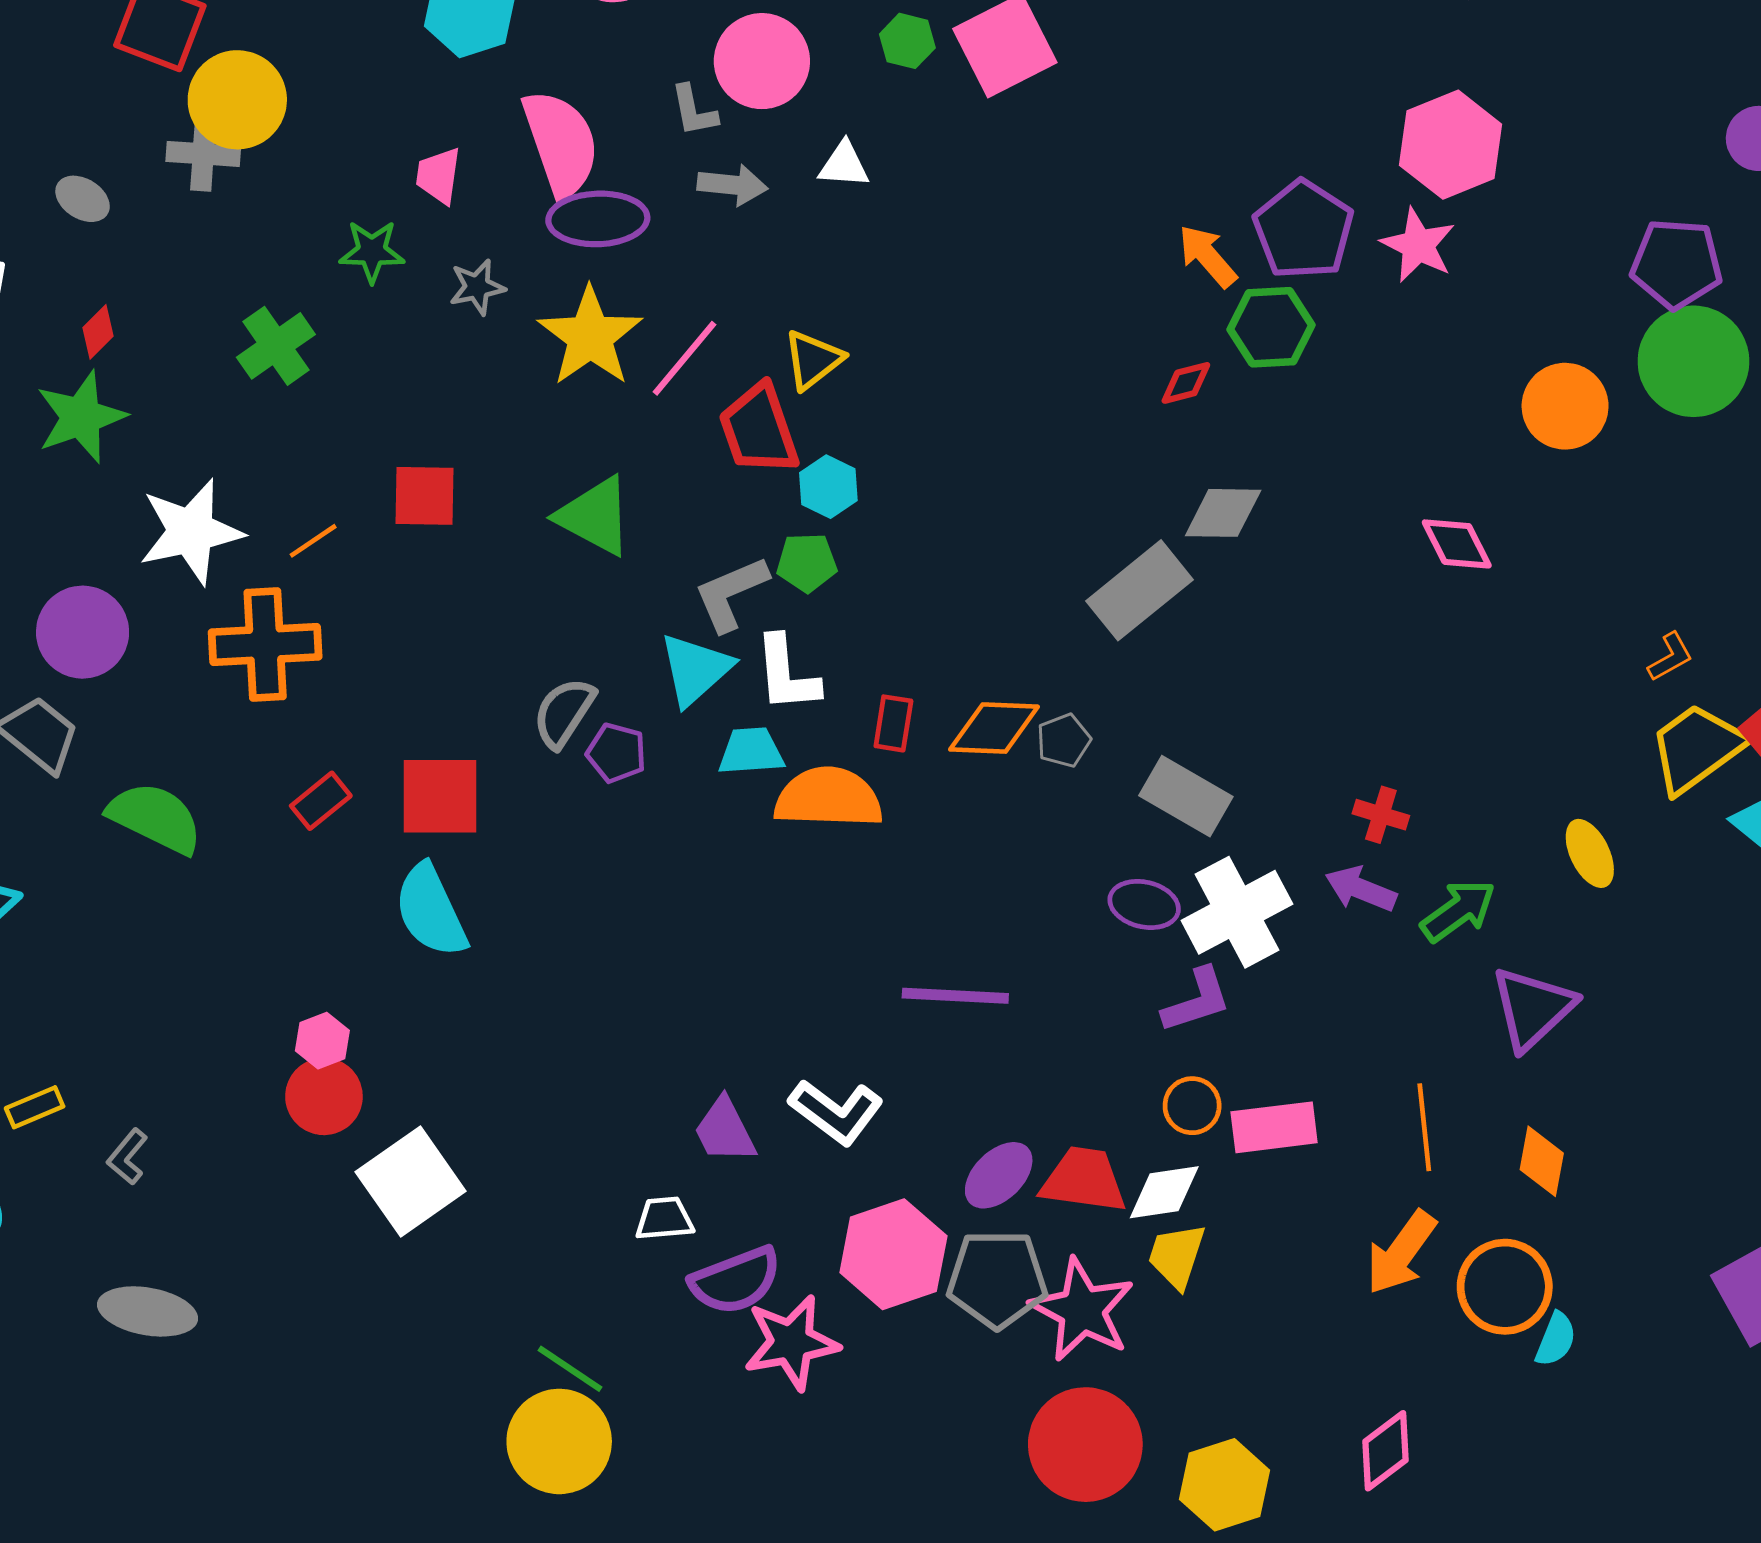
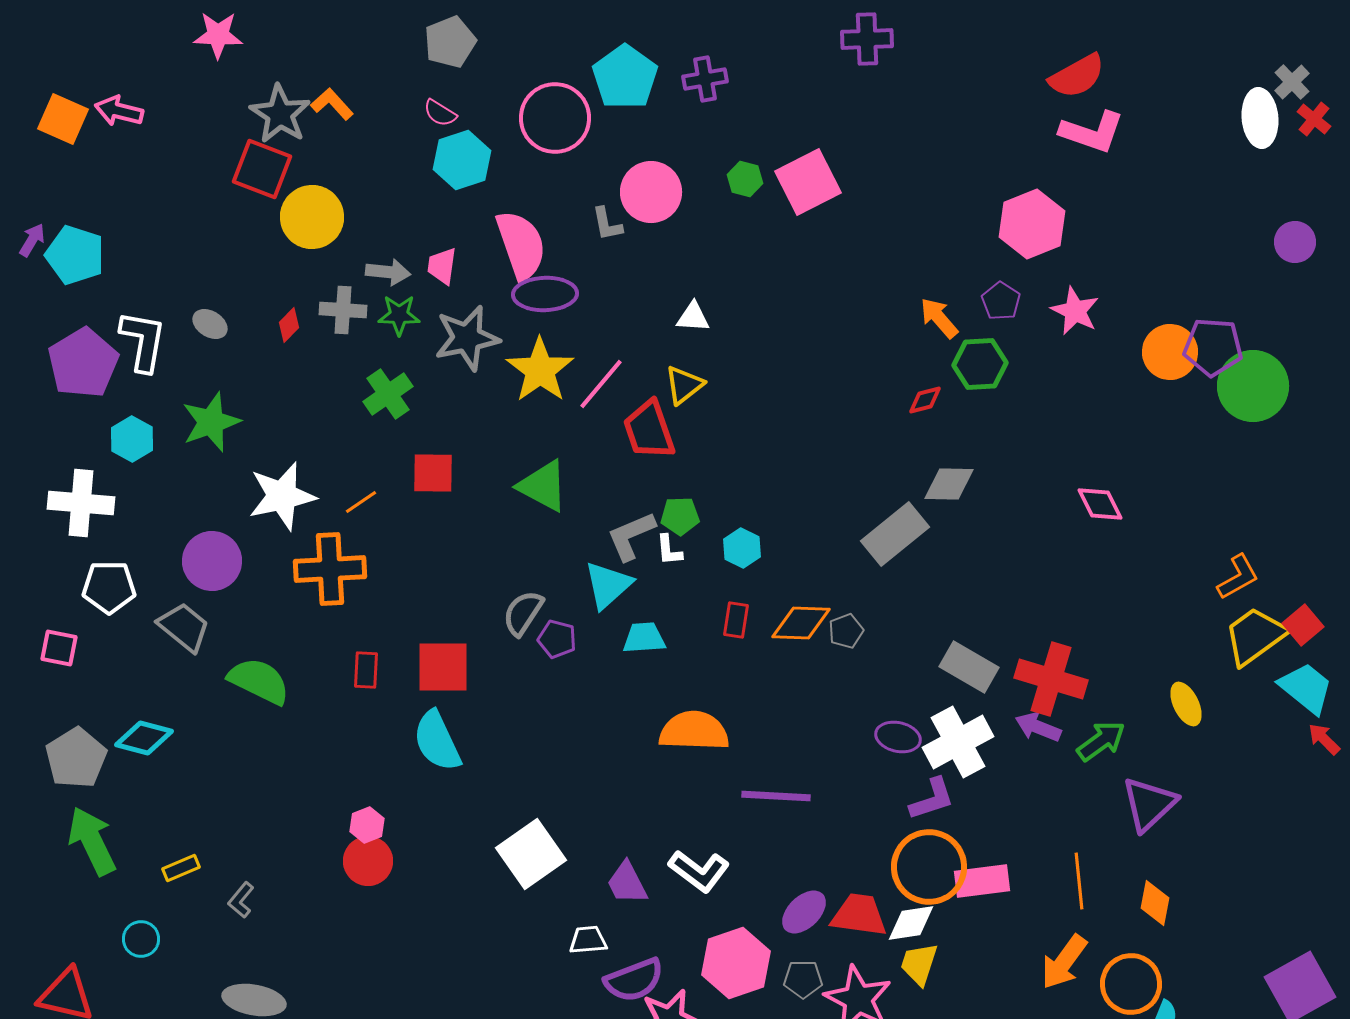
pink hexagon: (1451, 145) -> (1032, 224), moved
gray cross: (203, 154) -> (343, 310), moved
white triangle: (844, 165) -> (693, 317), moved
gray arrow: (732, 185) -> (388, 272), moved
gray ellipse: (83, 199) -> (210, 324), moved
purple pentagon: (1304, 230) -> (1001, 301), size x0.6
purple pentagon: (1676, 264) -> (1213, 347), moved
gray star: (477, 287) -> (467, 338), size x1.8
red diamond: (98, 332) -> (289, 325), moved
green cross: (276, 346) -> (388, 394), moved
orange circle: (1565, 406) -> (1170, 352), moved
cyan hexagon: (828, 487) -> (742, 548), moved
orange L-shape: (1670, 657) -> (1238, 577), size x1.4
white L-shape: (787, 674) -> (669, 550), moved, size x0.6
gray rectangle: (1186, 796) -> (969, 667), moved
orange semicircle: (828, 798) -> (694, 731), moved
red rectangle: (321, 801) -> (366, 670), turned -48
red cross: (1381, 815) -> (1051, 679), size x2.0
orange circle: (1192, 1106) -> (929, 867), size x2.0
white square: (411, 1181) -> (531, 854), moved
gray pentagon: (997, 1279) -> (803, 979), size x0.6

